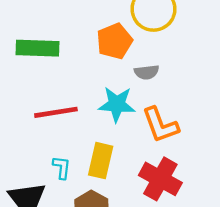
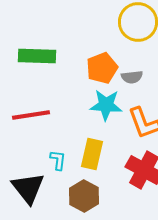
orange pentagon: (114, 41) -> (102, 68), moved
red line: (56, 112) -> (31, 115), moved

